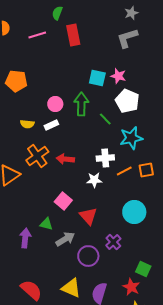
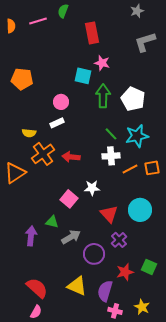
pink line: (37, 35) -> (38, 21), moved
red rectangle: (73, 35) -> (92, 33), moved
gray L-shape: (127, 38) -> (145, 42), moved
pink star: (118, 76) -> (102, 63), moved
cyan square: (97, 78) -> (83, 76), moved
green arrow: (81, 104) -> (103, 96), moved
green line: (105, 119) -> (111, 134), moved
yellow semicircle: (27, 124) -> (29, 133), moved
white star: (94, 180) -> (92, 188), moved
red triangle: (88, 216) -> (109, 214), moved
red star: (131, 287) -> (125, 272), moved, turned 30

